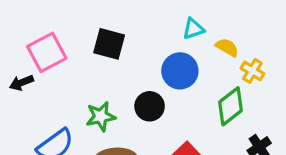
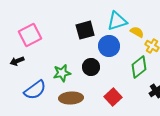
cyan triangle: (193, 29) -> (117, 21), size x1.5
black square: (109, 44) -> (85, 30), moved, turned -30
black arrow: (21, 83) -> (17, 61), moved

